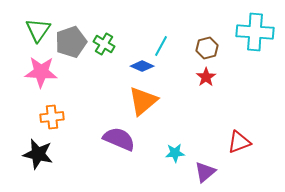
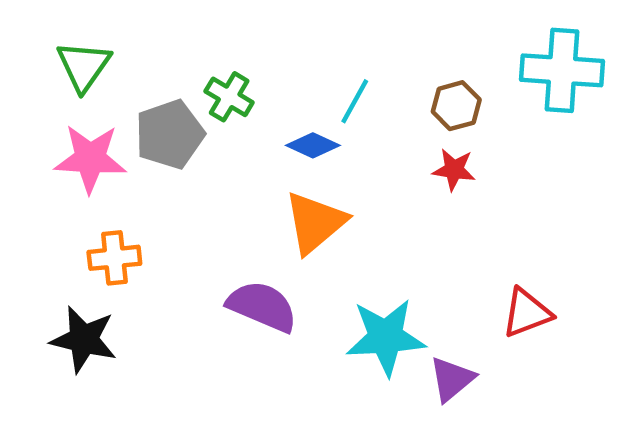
gray pentagon: (71, 42) -> (170, 134), moved
red star: (206, 77) -> (454, 170), turned -30
cyan star: (175, 153) -> (386, 337), size x1.8

